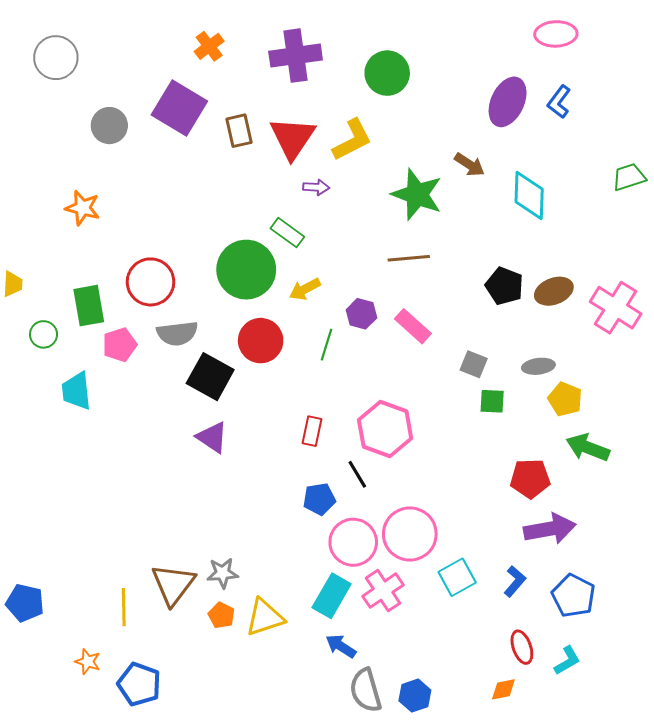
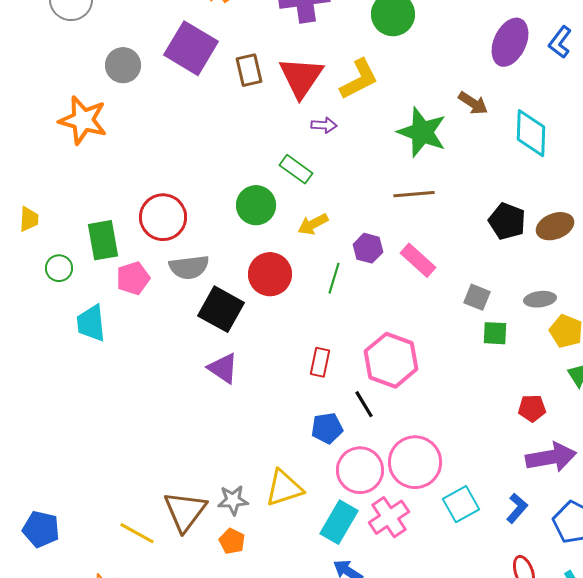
orange star: (83, 208) -> (83, 120), moved, size x1.4
green circle: (246, 270) -> (256, 205), size x0.7
red pentagon: (530, 478) -> (532, 408), size x0.7
yellow line: (124, 607) -> (137, 533), turned -60
yellow triangle: (265, 617) -> (284, 488), moved

